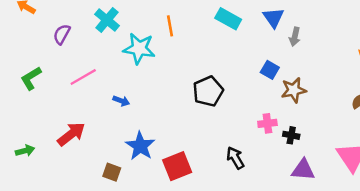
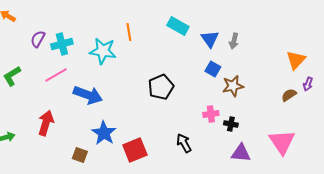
blue triangle: (273, 18) -> (210, 39), moved
cyan cross: (107, 20) -> (62, 44), moved, turned 35
blue arrow: (121, 101) -> (88, 95), size x2.0
red arrow: (71, 134) -> (46, 123), turned -35

